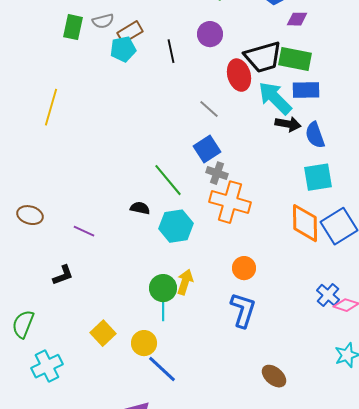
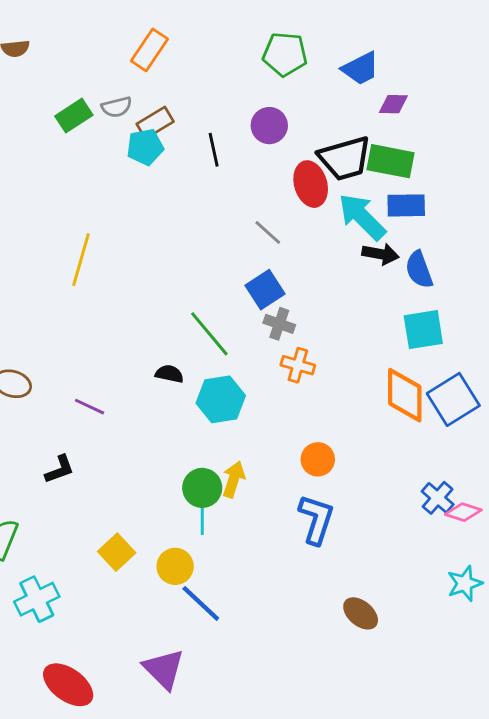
green rectangle: (73, 27) -> (74, 116), turned 45
yellow line: (51, 107) -> (81, 260), moved
orange cross: (230, 202) -> (298, 365), size x0.6

